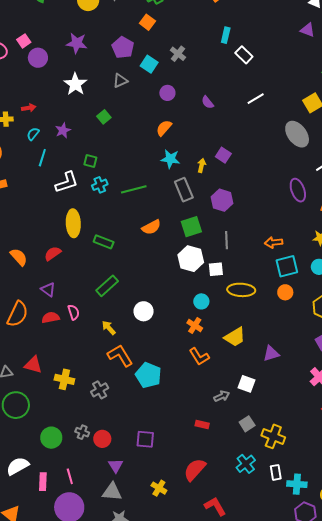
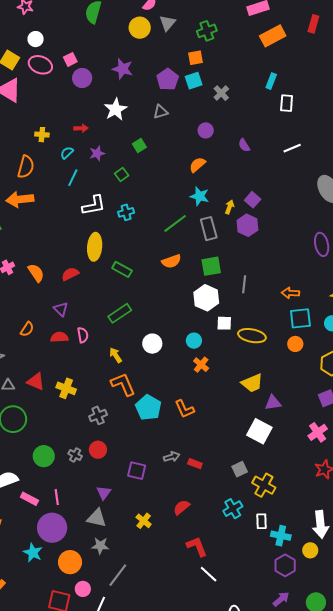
orange square: (147, 22) -> (195, 58), turned 35
white rectangle: (244, 55) -> (287, 103), turned 42
cyan square: (149, 64) -> (194, 81), moved, turned 30
red arrow: (29, 108) -> (81, 128), moved
green square: (90, 161) -> (122, 175), moved, turned 32
green line: (134, 189) -> (175, 223), moved, turned -30
purple hexagon: (222, 200) -> (247, 225), moved
white square: (216, 269) -> (224, 323), moved
cyan circle: (201, 301) -> (194, 341), moved
orange semicircle: (18, 314) -> (27, 329), size x0.6
yellow trapezoid: (235, 337) -> (252, 383), moved
orange L-shape: (199, 356) -> (185, 409), moved
yellow cross: (64, 379) -> (66, 388), moved
white square: (247, 384) -> (259, 431), moved, size x1.4
gray arrow: (222, 396) -> (172, 457), moved
red circle: (102, 439) -> (98, 450), moved
red semicircle: (195, 470) -> (182, 507), size x0.7
pink rectangle: (43, 482) -> (29, 499), turned -72

